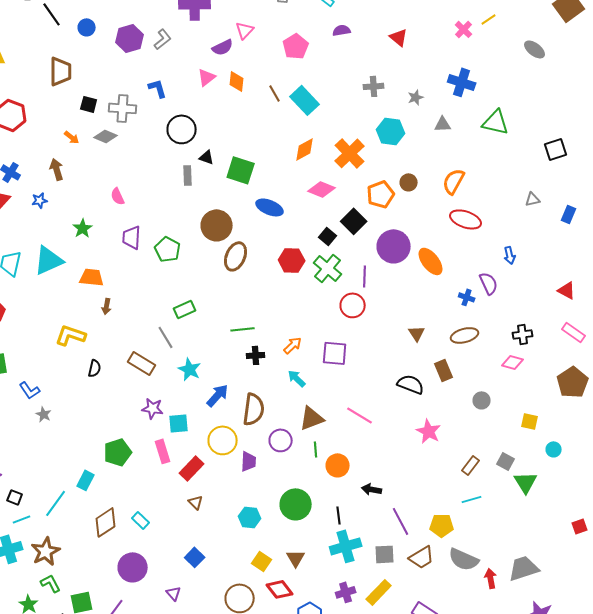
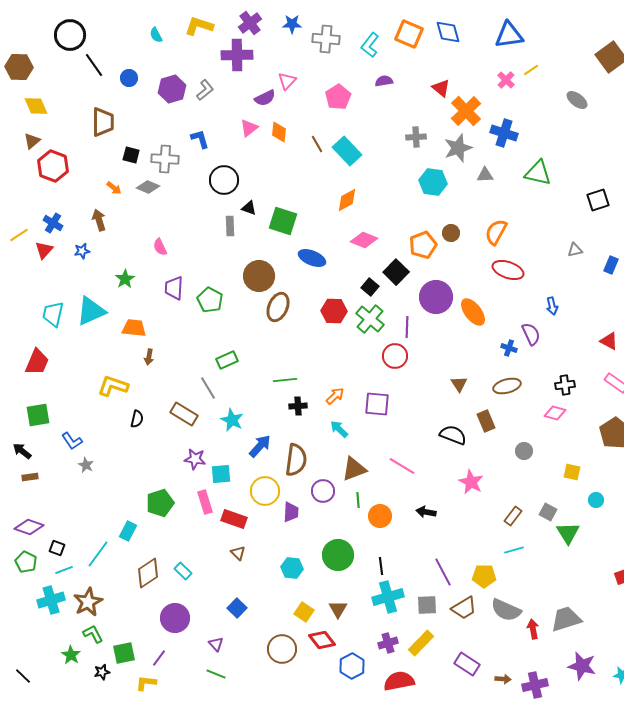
gray star: (416, 97) -> (458, 148), size x1.8
orange cross: (350, 153) -> (466, 111), moved
red rectangle: (192, 468) -> (234, 519), turned 65
black arrow: (372, 489) -> (426, 512), moved

